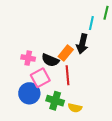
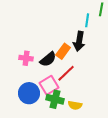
black semicircle: (50, 60) -> (48, 59), turned -60
red line: (68, 75) -> (66, 73), turned 54
pink square: (40, 78) -> (49, 85), moved

